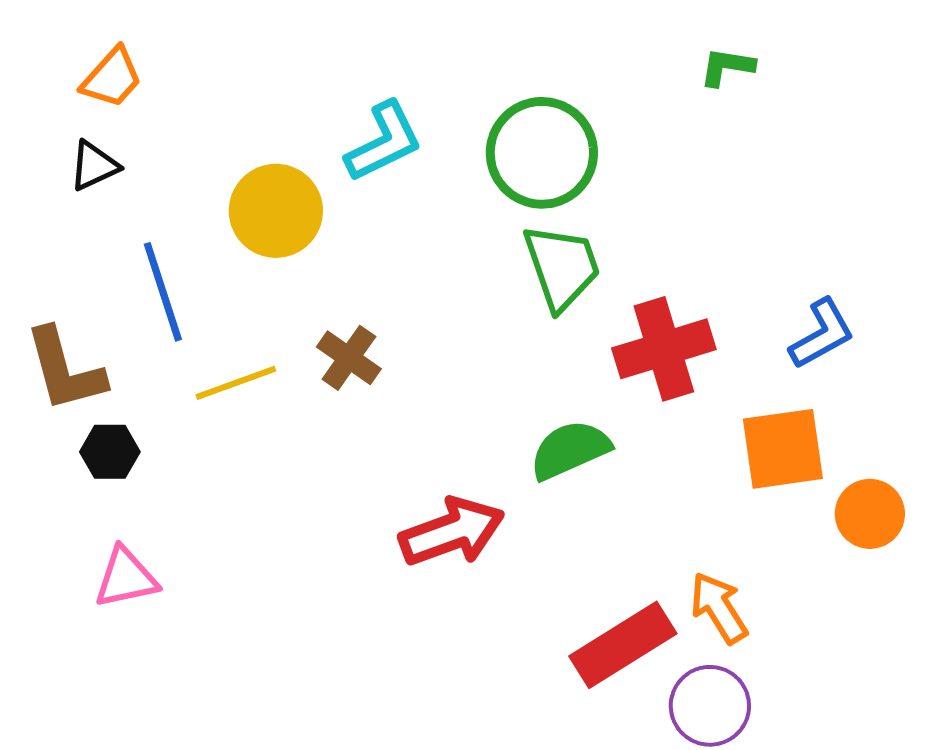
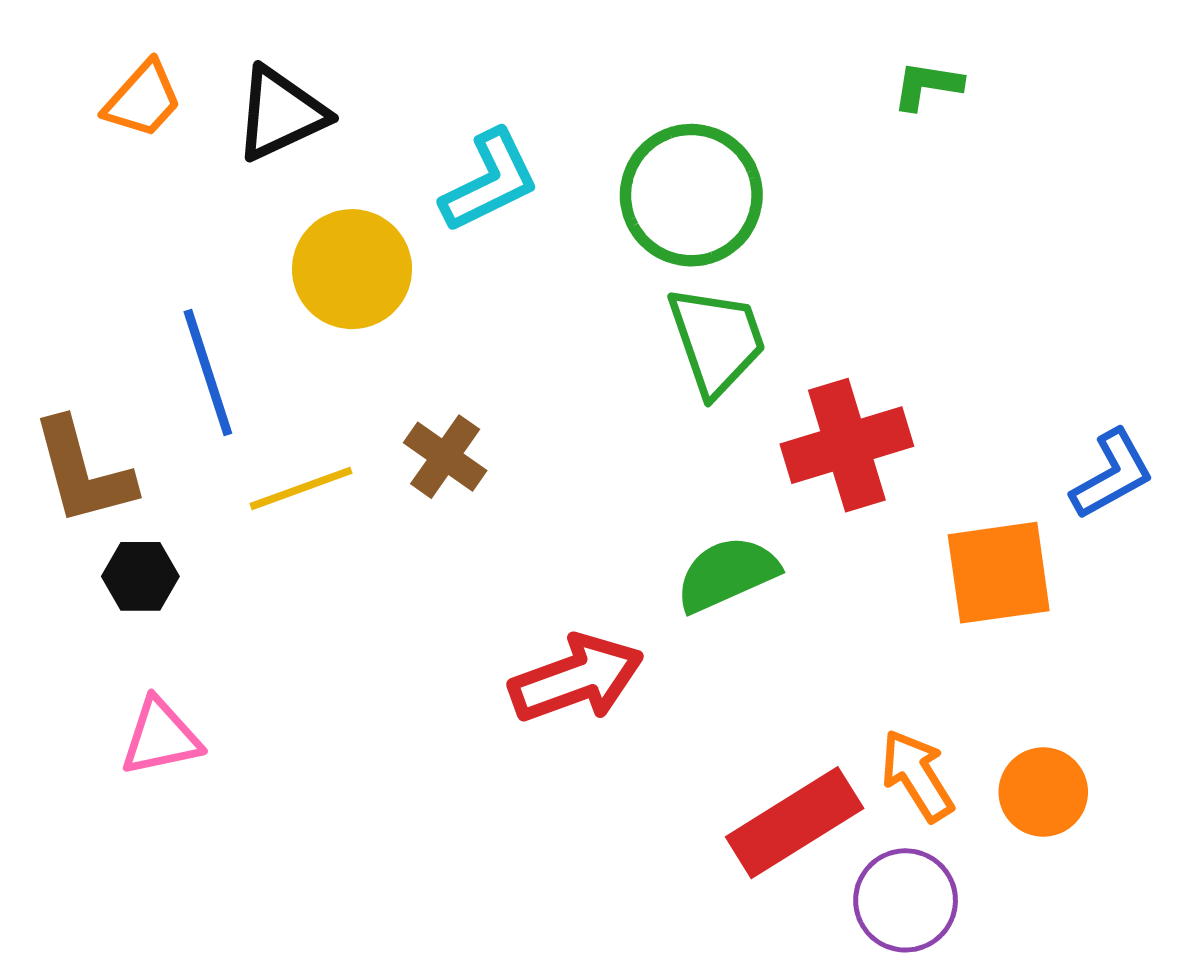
black triangle: (94, 166) -> (281, 114), moved, size x1.5
blue L-shape: (822, 334) -> (1112, 474), moved
orange circle: (870, 514) -> (1043, 792), moved

